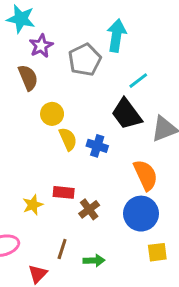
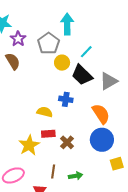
yellow circle: (52, 114) -> (62, 63), moved
yellow semicircle: (68, 139) -> (45, 112), moved, turned -42
yellow star: (33, 205) -> (29, 145), size x1.5

